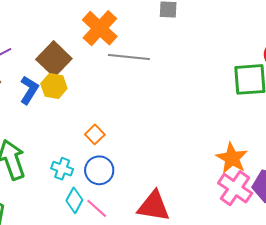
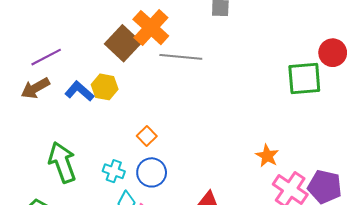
brown square: (54, 59) -> (123, 43), moved
blue L-shape: (29, 90) -> (79, 91), turned -80
orange star: (232, 158) -> (267, 156), moved, size x0.7

